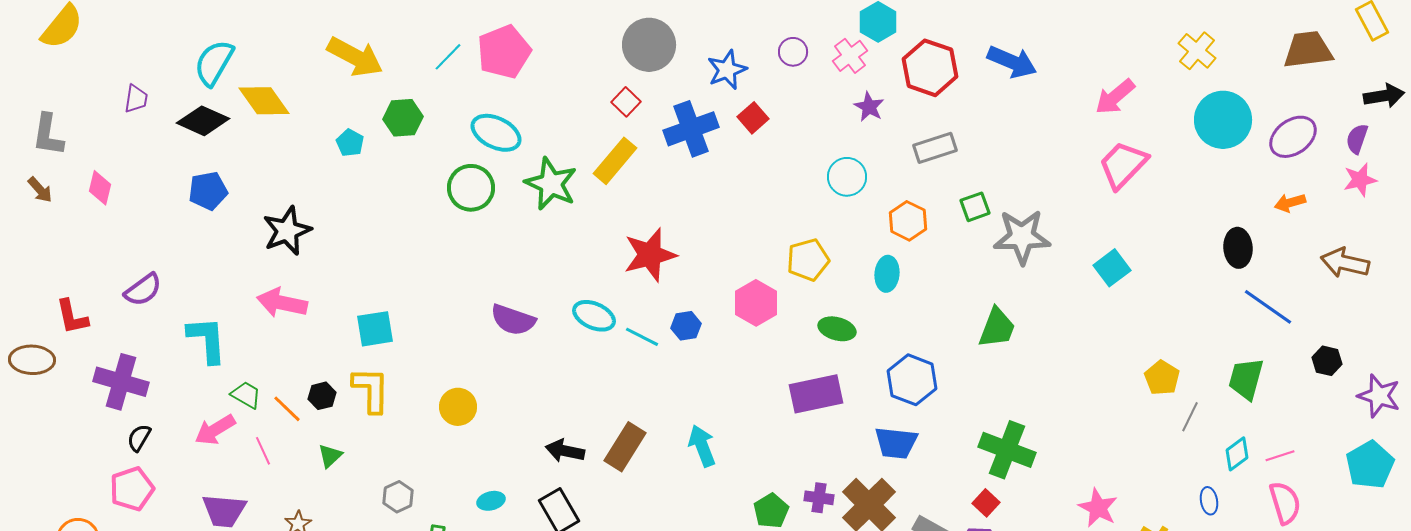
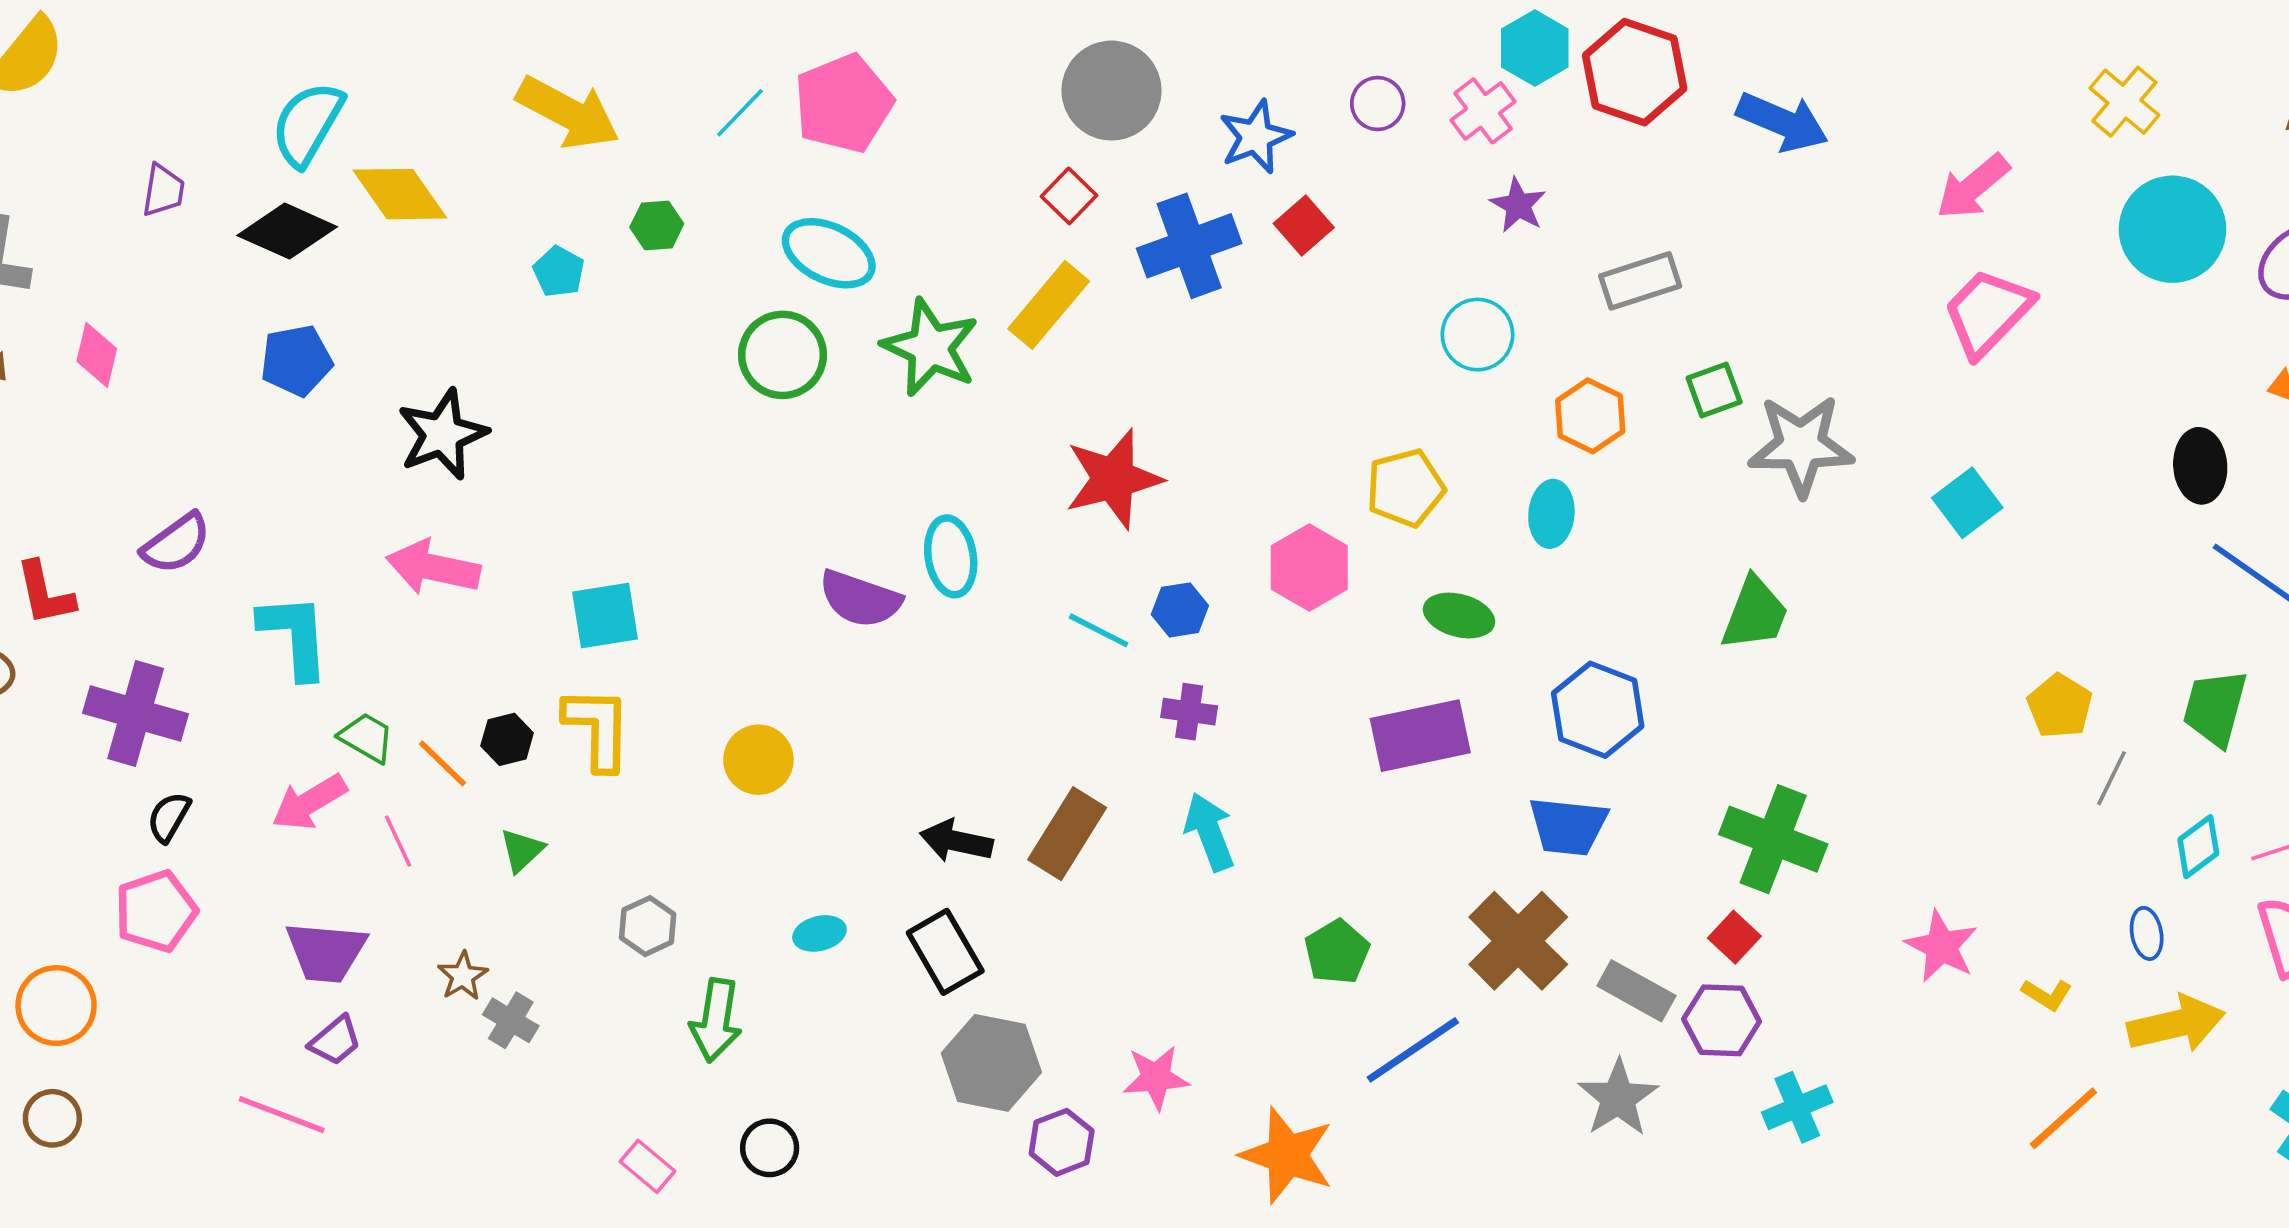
red hexagon: (930, 68) -> (1635, 72), moved
green hexagon: (403, 118) -> (657, 226), size x0.7
cyan ellipse: (594, 316) -> (951, 556), moved, turned 57
purple cross: (819, 498) -> (1189, 712), moved

